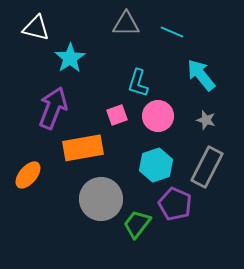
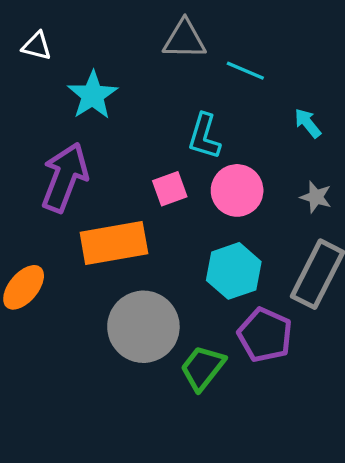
white triangle: (36, 28) -> (37, 46), size x0.7
cyan line: (172, 32) -> (245, 71), moved
cyan arrow: (201, 75) -> (308, 123), size x0.6

